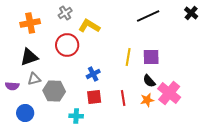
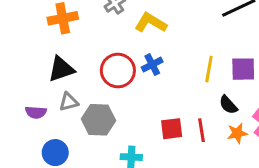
red circle: (67, 45) -> (118, 71), moved
blue cross: (93, 74) -> (152, 65), moved
black semicircle: (149, 81) -> (228, 105), moved
red square: (94, 97) -> (172, 129), moved

